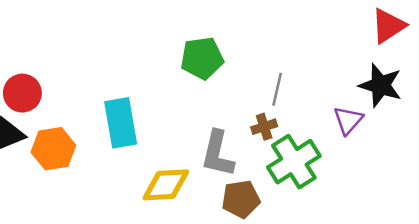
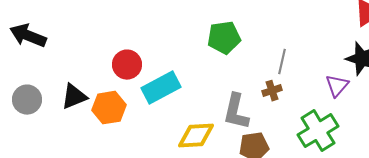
red circle: (22, 93) -> (127, 65), moved
cyan rectangle: (121, 123) -> (161, 88), turned 72
green cross: (294, 162) -> (318, 131), moved

